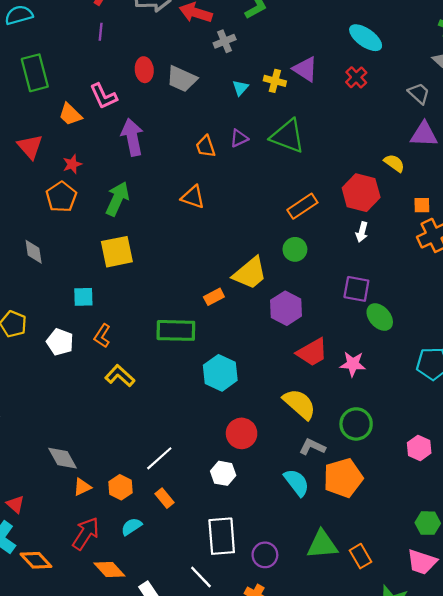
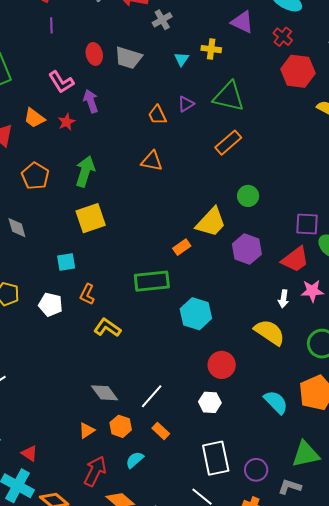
purple triangle: (305, 69) -> (242, 22), moved
orange trapezoid: (70, 114) -> (34, 118), moved
purple arrow: (132, 137) -> (91, 101), moved, size x0.7
red star: (72, 164) -> (66, 122), moved
red hexagon: (361, 193) -> (298, 71), moved
orange rectangle: (302, 206) -> (228, 143), moved
white arrow: (362, 232) -> (283, 299), moved
red trapezoid: (312, 352) -> (295, 259), moved
gray L-shape: (312, 447) -> (290, 487), moved
gray diamond: (62, 458) -> (104, 393), moved

